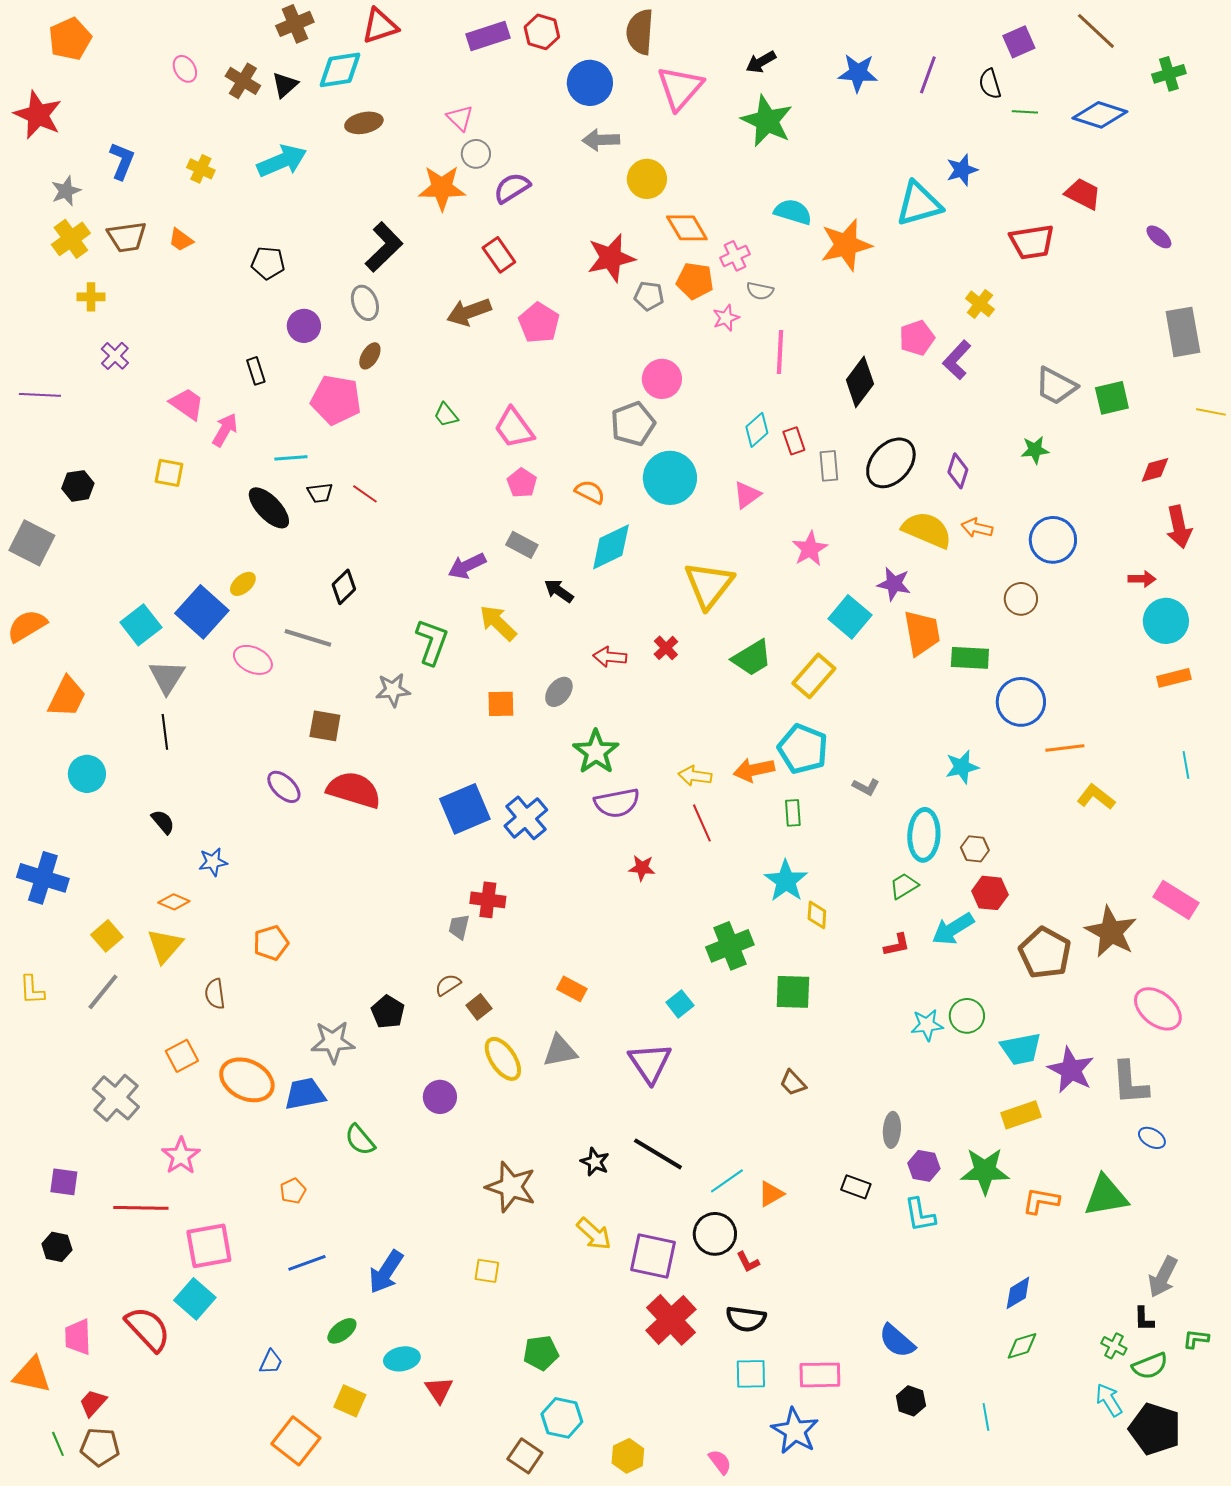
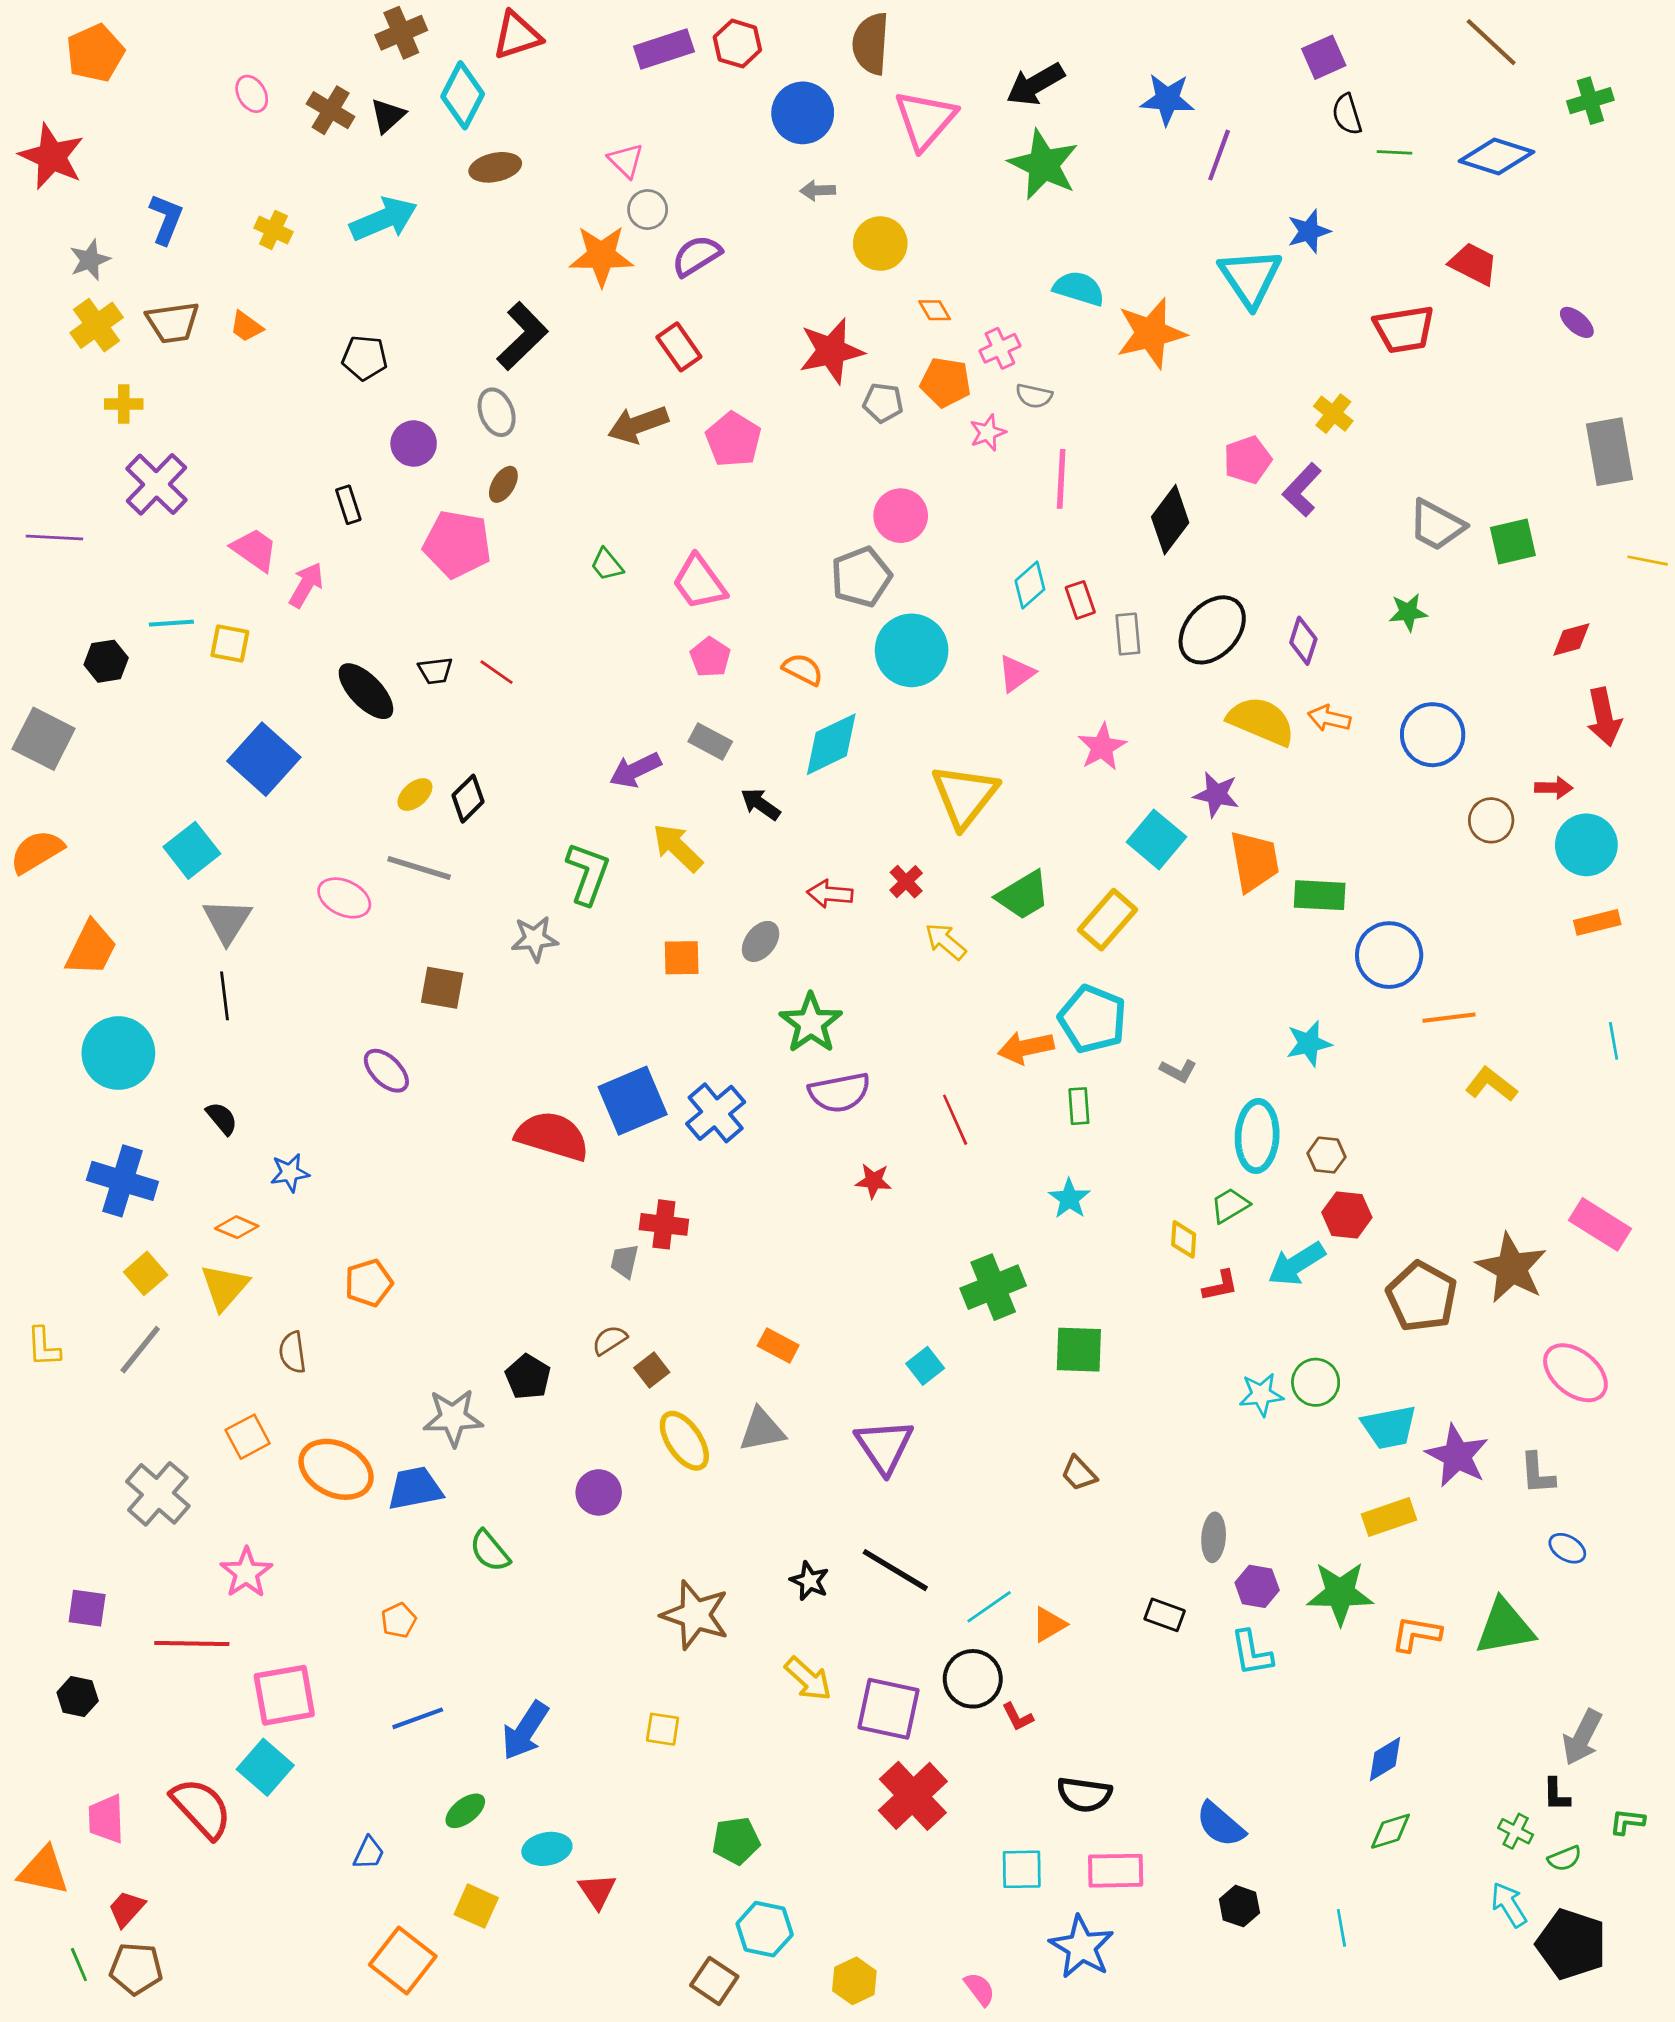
purple square: (1019, 42) -> (1324, 57), moved
black arrow: (761, 62) -> (1035, 84), size x1.4
cyan diamond: (340, 70) -> (463, 95), turned -54
purple line: (928, 75) -> (1219, 155), moved
gray arrow: (601, 140) -> (818, 190), size x0.7
cyan triangle: (919, 204) -> (1250, 278), turned -48
orange diamond: (687, 228) -> (935, 310), size x0.6
purple cross: (115, 356) -> (156, 484), size x1.6
cyan line: (291, 458) -> (171, 623), moved
yellow ellipse: (243, 584) -> (415, 795), moved
brown circle: (1021, 599) -> (1491, 820), moved
blue square: (202, 612) -> (264, 759), moved
cyan circle: (87, 774) -> (118, 1053), size x1.4
yellow arrow: (695, 776) -> (946, 941), moved, turned 32
red semicircle: (354, 790) -> (552, 1136), moved
blue cross: (43, 878) -> (122, 1181), moved
cyan star: (786, 881) -> (1069, 1199), size x0.7
yellow diamond: (817, 915) -> (1184, 1239), moved
gray L-shape: (1130, 1083) -> (1537, 1473), size x0.7
black semicircle: (746, 1319) -> (1084, 1794), moved
green semicircle: (1150, 1366) -> (1565, 1858), size x0.7

